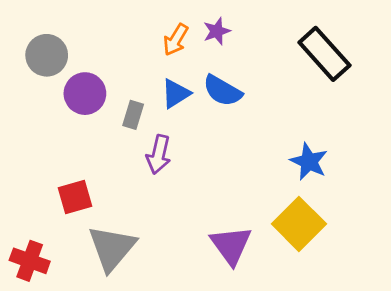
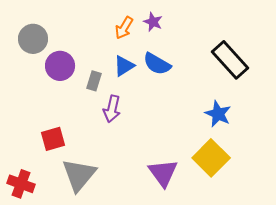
purple star: (217, 31) -> (153, 22), turned -30
black rectangle: (324, 54) -> (230, 60), moved

